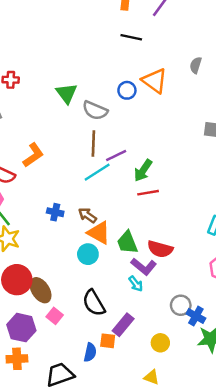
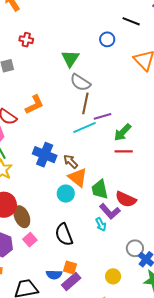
blue circle: (127, 90) -> (107, 39), moved
gray semicircle: (95, 110) -> (80, 82), moved
blue cross: (55, 212) -> (45, 155), size x1.6
purple rectangle: (123, 325) -> (71, 282), moved
blue semicircle: (90, 352) -> (54, 275), turned 70

